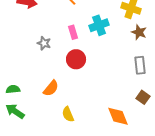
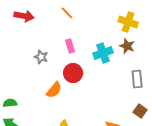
cyan cross: (99, 25) -> (103, 53), moved
brown star: (139, 32) -> (127, 46), moved
orange semicircle: (51, 88) -> (54, 90), moved

